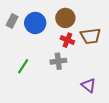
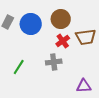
red cross: (67, 40) -> (63, 41), turned 32
purple triangle: (89, 85) -> (84, 86), turned -42

